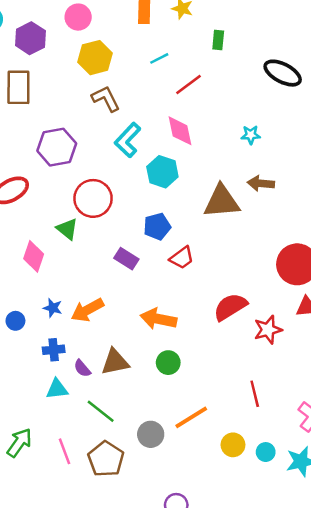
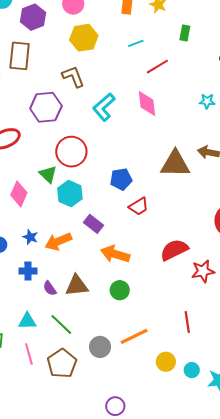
brown L-shape: (106, 99) -> (73, 77), moved
cyan star: (251, 135) -> (207, 101), moved
cyan hexagon: (162, 172) -> (70, 194), moved
purple rectangle: (126, 259) -> (94, 224), moved
cyan triangle: (57, 389) -> (27, 321), moved

